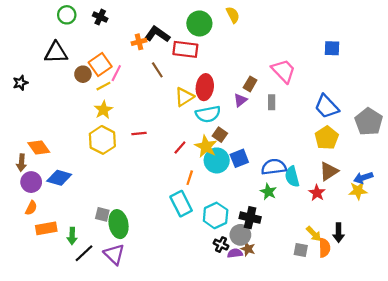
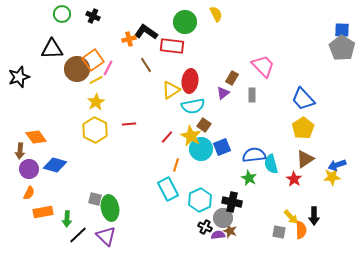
blue square: (332, 48) -> (342, 30), moved
brown circle: (83, 74) -> (77, 69), size x1.6
black star: (20, 83) -> (19, 77), size x1.5
gray pentagon: (369, 122) -> (342, 48), moved

